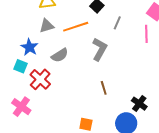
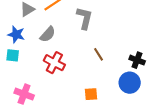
red cross: (40, 79) -> (54, 63), moved

